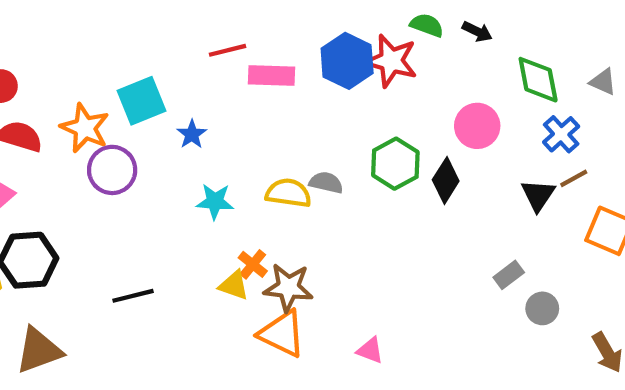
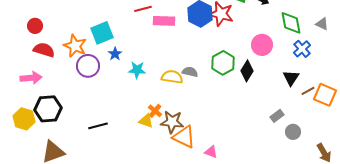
blue star: (192, 134) -> (115, 54), moved
brown line: (574, 178) -> (308, 91), moved
cyan star: (215, 201) -> (137, 70), moved
orange triangle: (282, 334) -> (184, 137), moved

